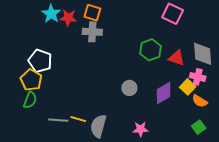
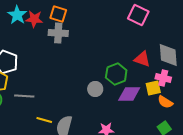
green hexagon: (150, 50) -> (116, 74), moved
yellow square: (188, 87) -> (153, 88), turned 35
purple diamond: (164, 93) -> (129, 94), turned 30
gray line: (58, 120) -> (24, 96), moved

